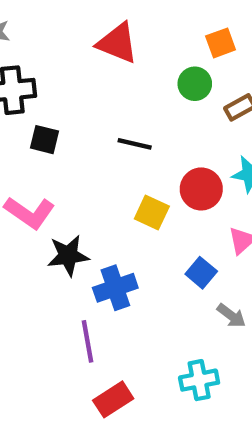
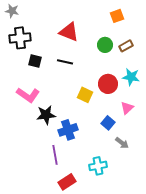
red triangle: (117, 43) -> (69, 32), moved
green circle: (195, 84) -> (105, 45), moved
black line: (135, 144) -> (65, 62), moved
cyan cross: (199, 380) -> (98, 166), moved

